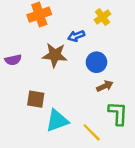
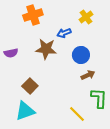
brown square: (36, 99) -> (30, 86), turned 35
cyan triangle: (57, 121) -> (25, 111), moved

